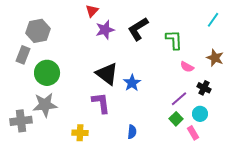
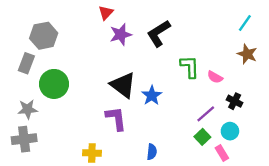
green L-shape: (174, 40) -> (190, 67), moved
brown star: (215, 58) -> (247, 54), moved
gray star: (45, 105) -> (28, 109), moved, size x0.7

